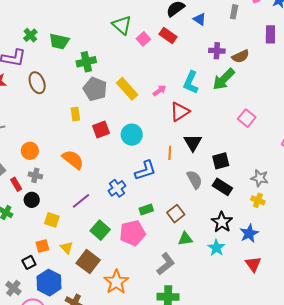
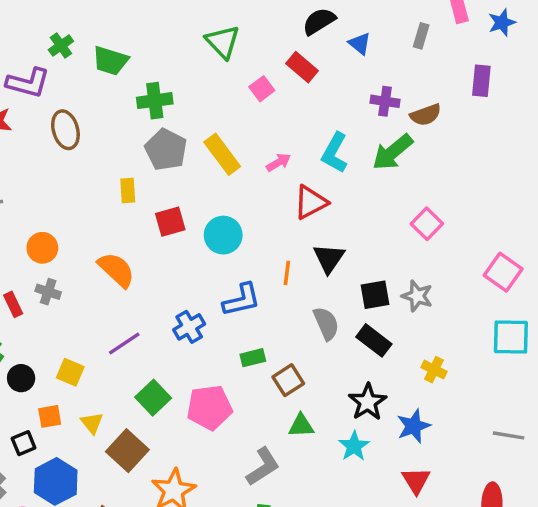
pink square: (143, 39) -> (262, 89), moved
gray star: (260, 178) -> (417, 296), moved
black circle: (32, 200) -> (21, 378), moved
green rectangle: (146, 210) -> (253, 358), moved

